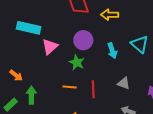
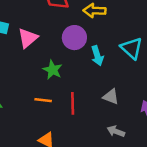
purple circle: (83, 40) -> (74, 38), moved
pink triangle: (50, 47) -> (28, 38), moved

